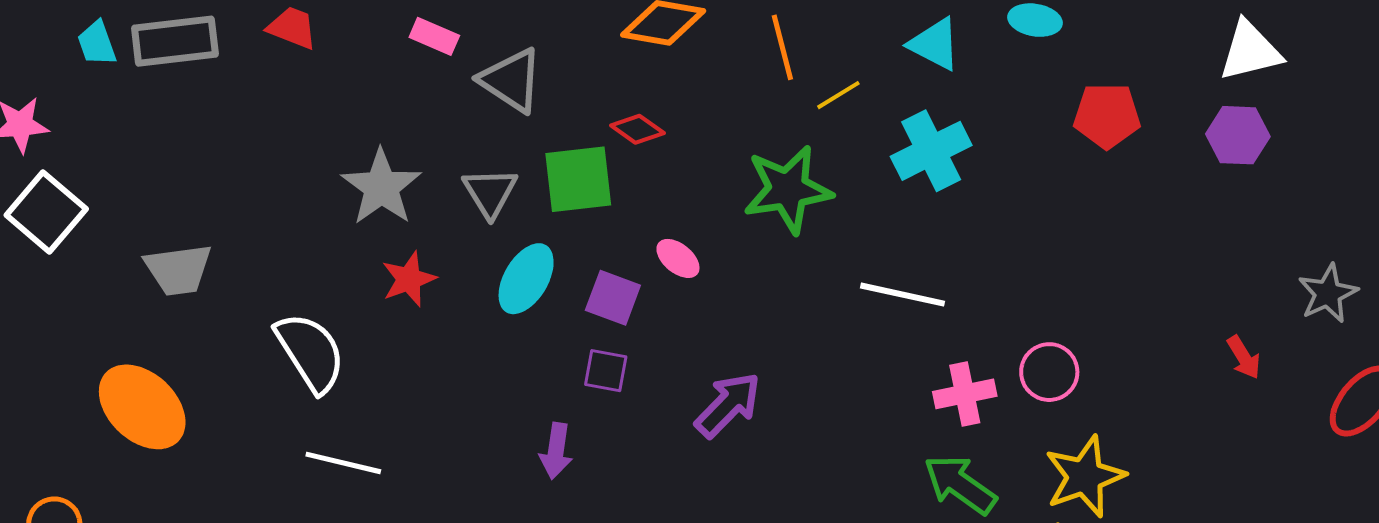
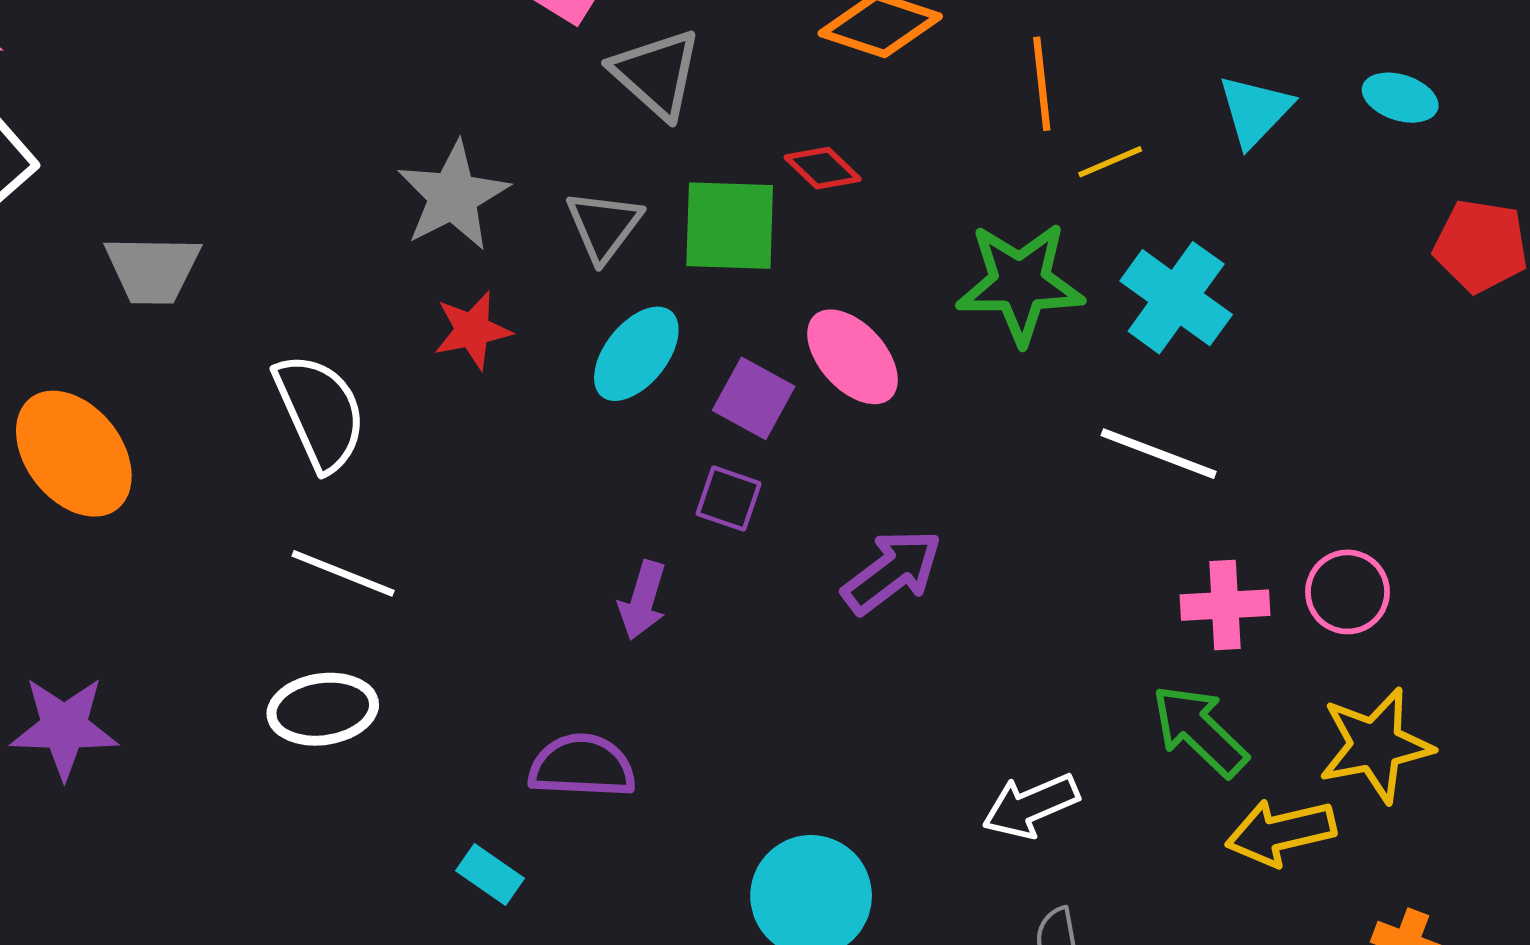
cyan triangle: (935, 44) -> (1255, 111), turned 38
cyan cross: (931, 151) -> (1176, 298), moved, turned -36
pink ellipse: (678, 258) -> (853, 357), size x1.6

